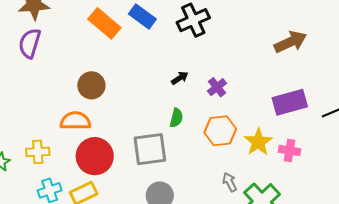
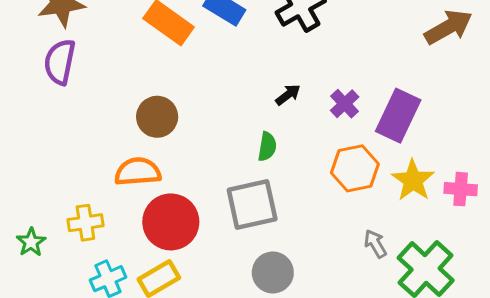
purple rectangle: (290, 102) -> (398, 116), moved, turned -44
green semicircle: (176, 118) -> (267, 147), moved

